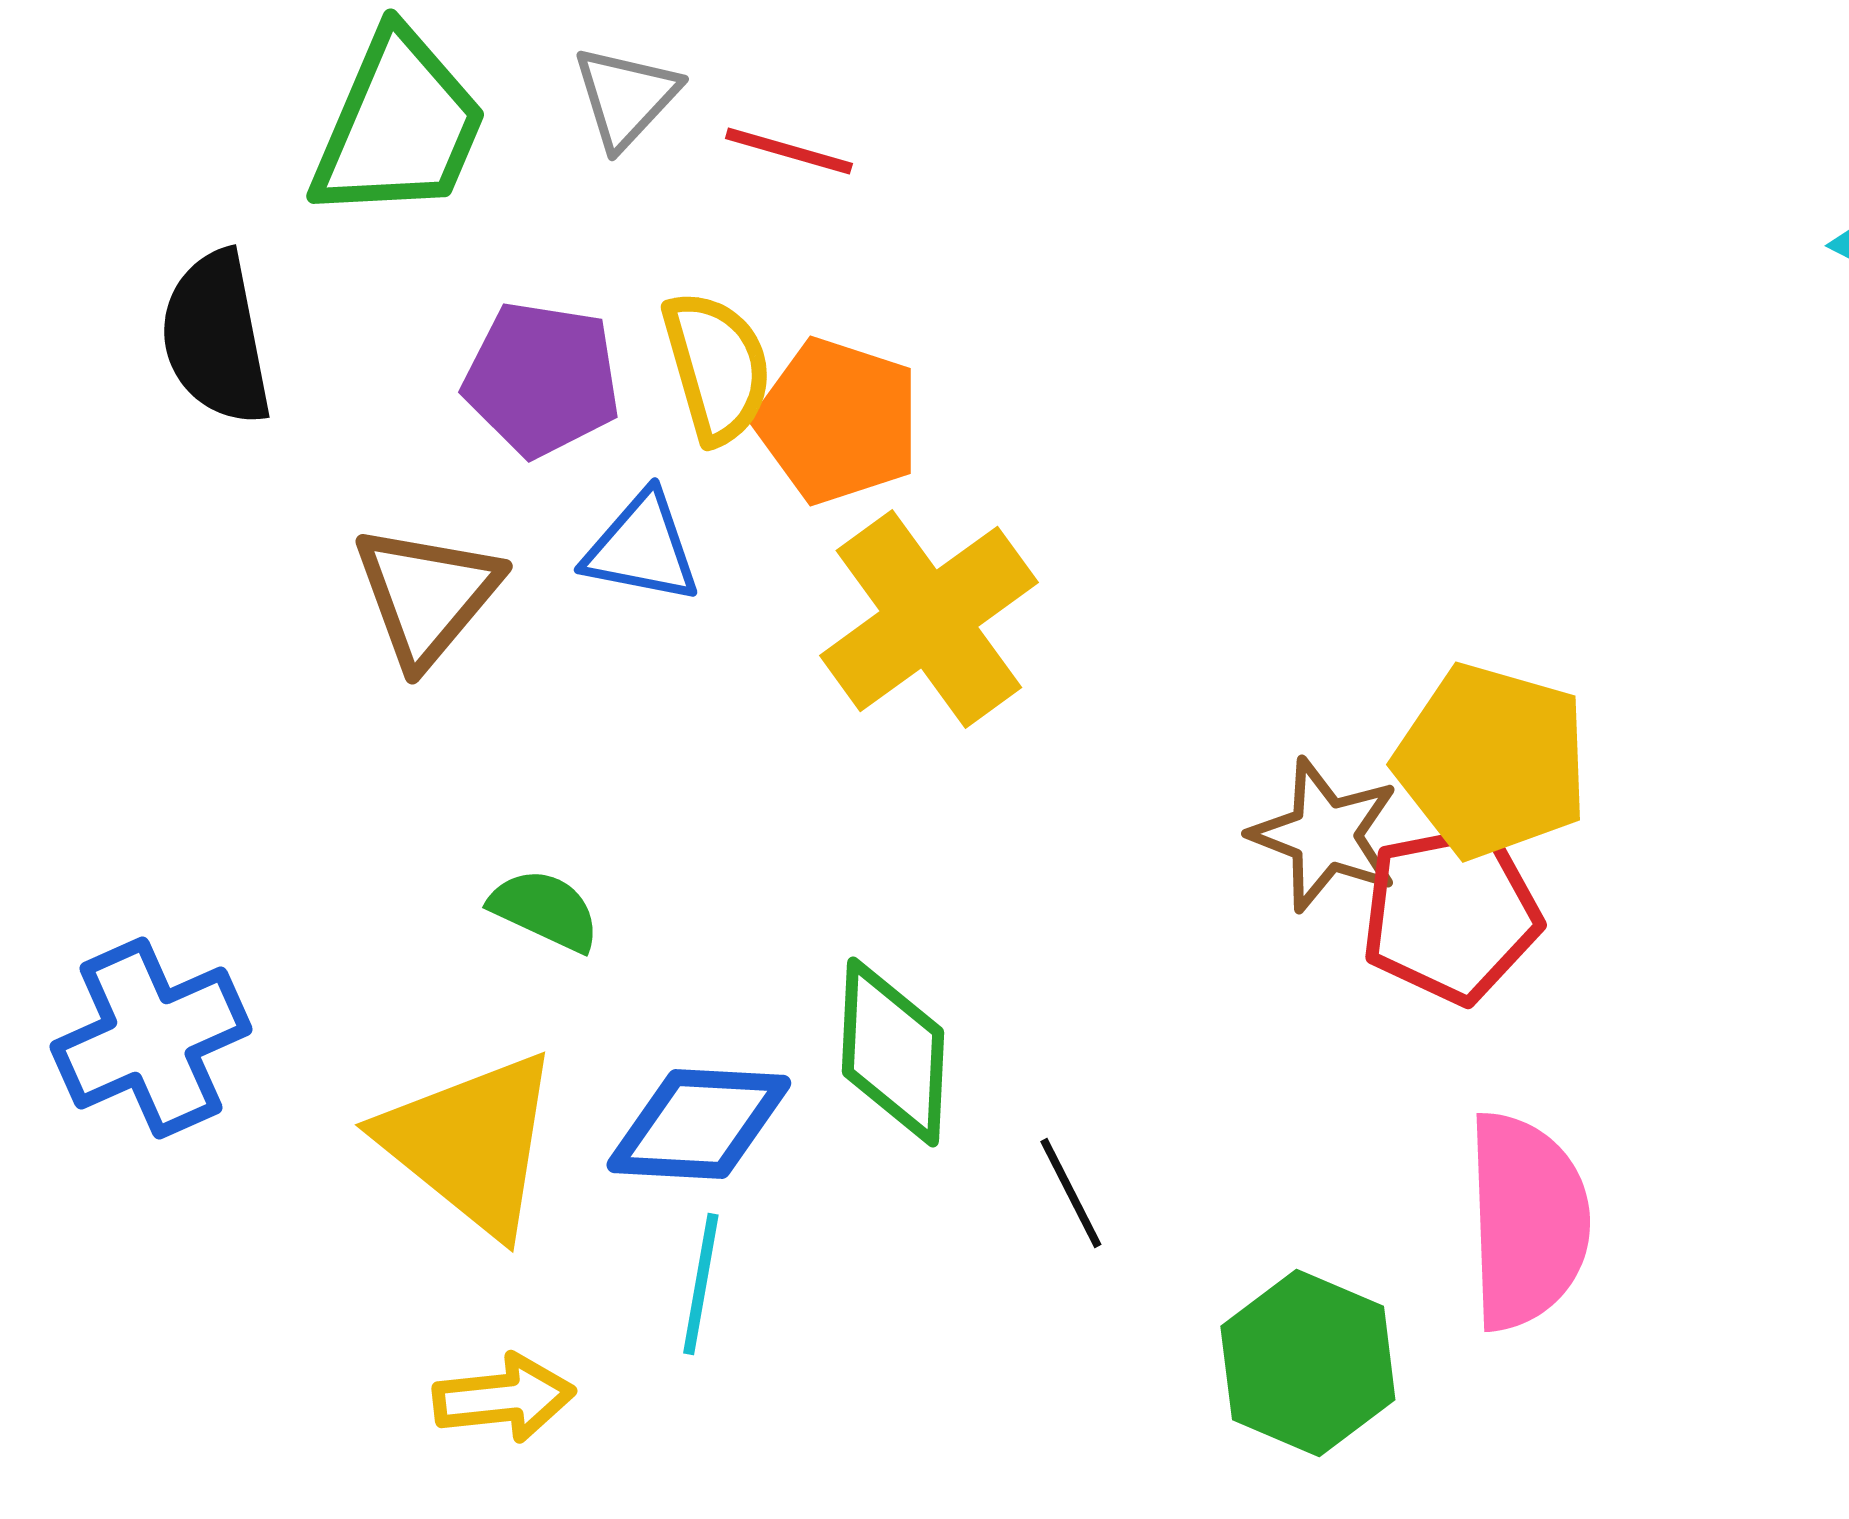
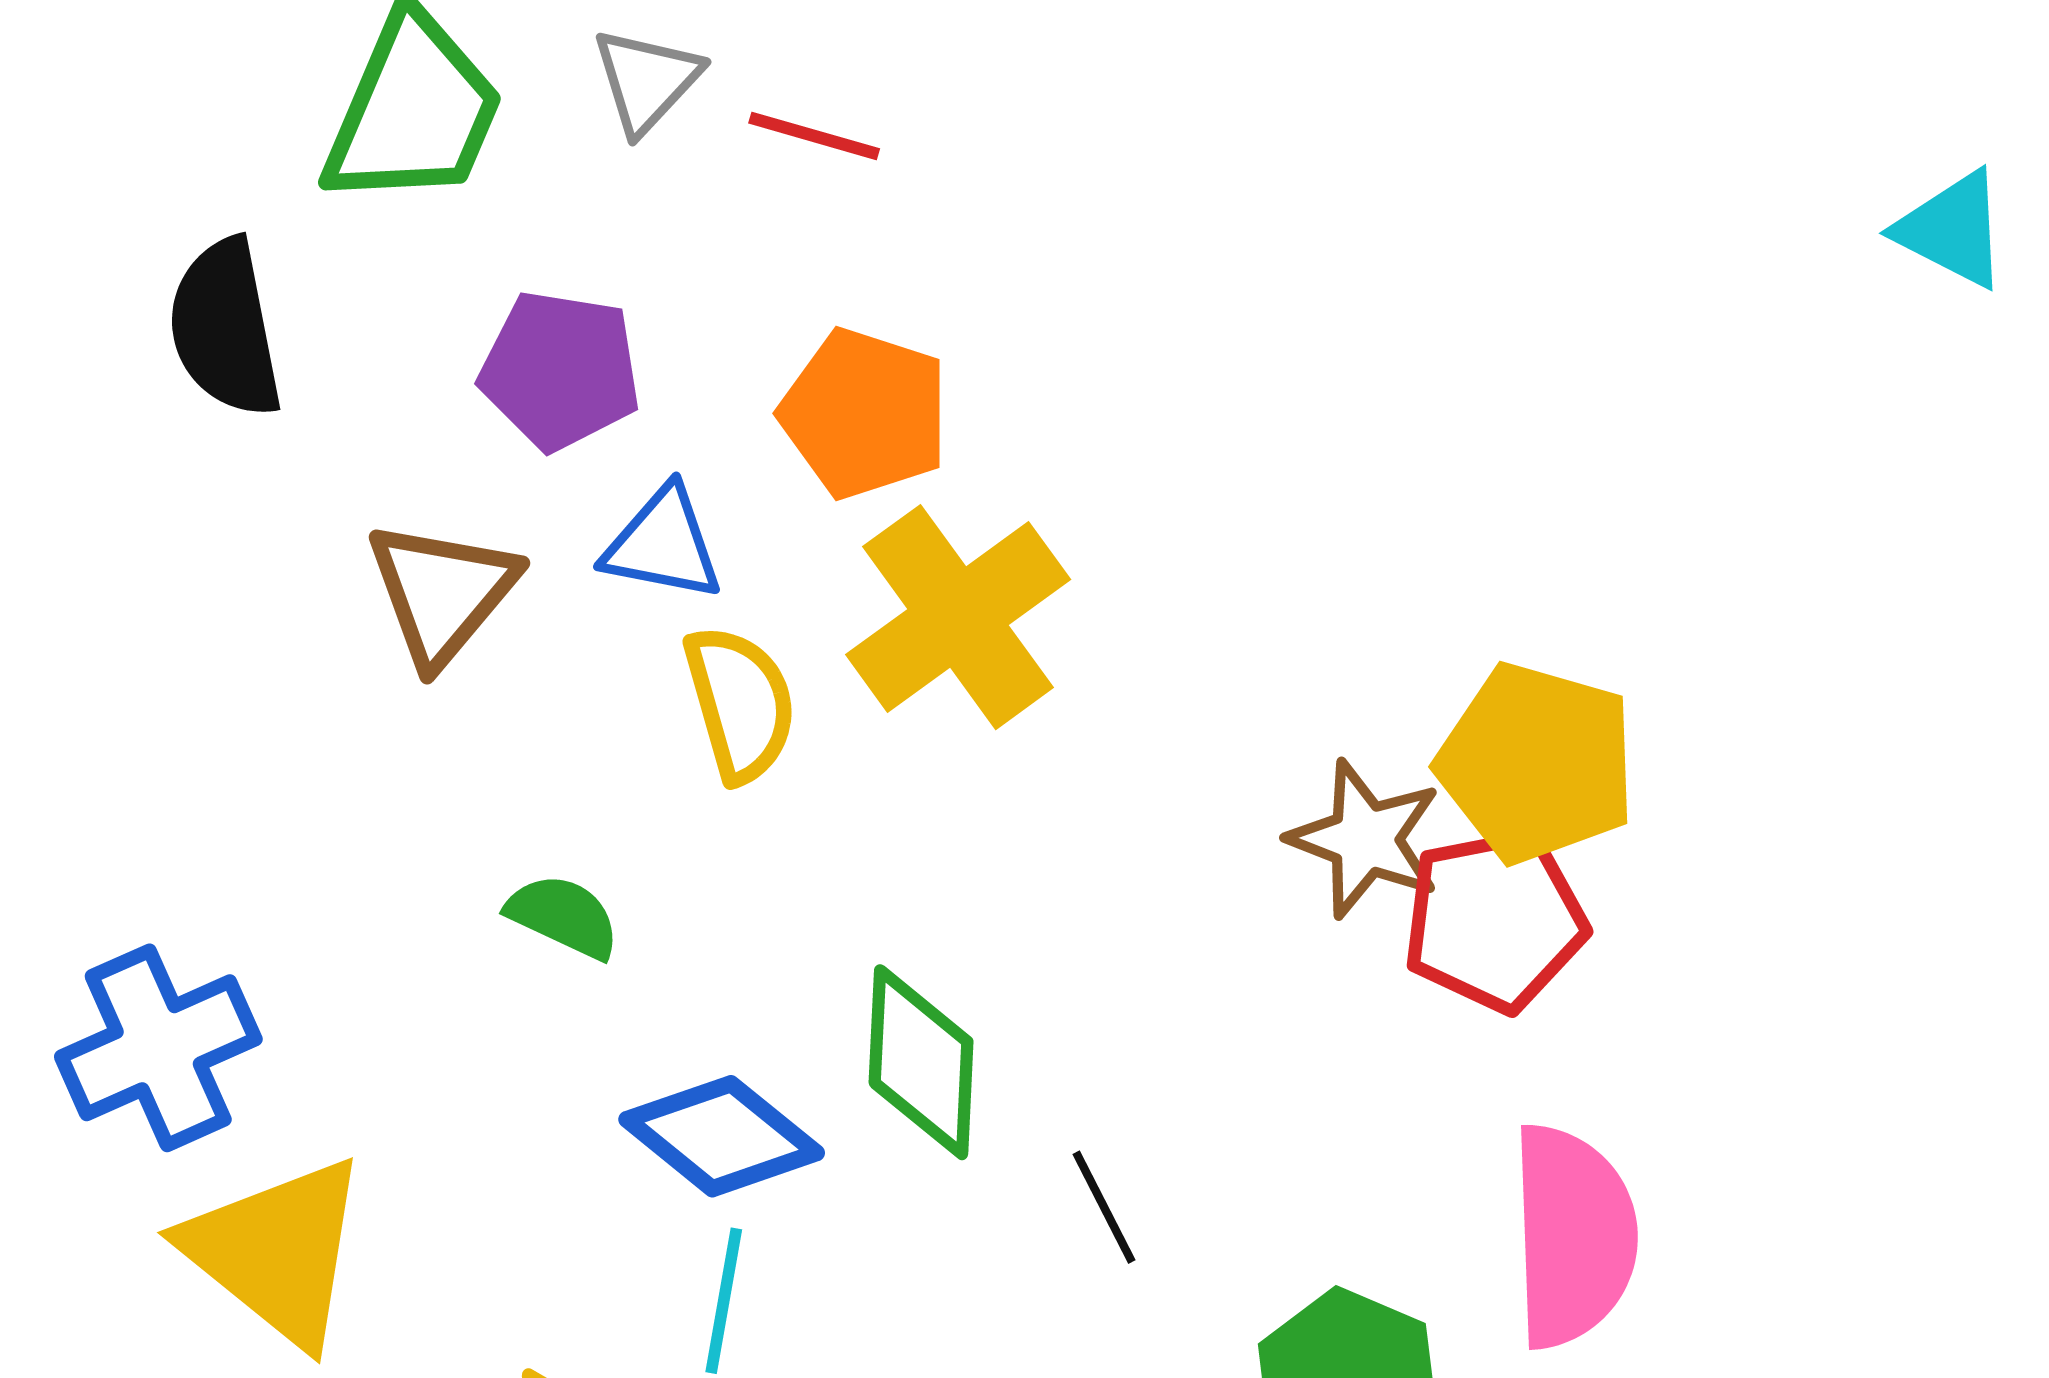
yellow semicircle: (717, 367) -> (740, 703), moved
blue diamond: (699, 1124) -> (722, 1136), turned 36
yellow triangle: (471, 1143) -> (277, 1251), moved

